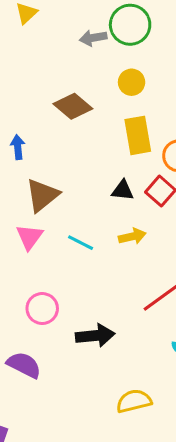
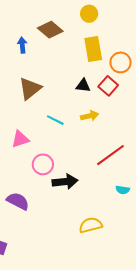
blue arrow: (18, 147) -> (22, 45), moved
pink triangle: (29, 237) -> (20, 139), moved, turned 36
pink circle: (42, 309) -> (43, 164), moved

